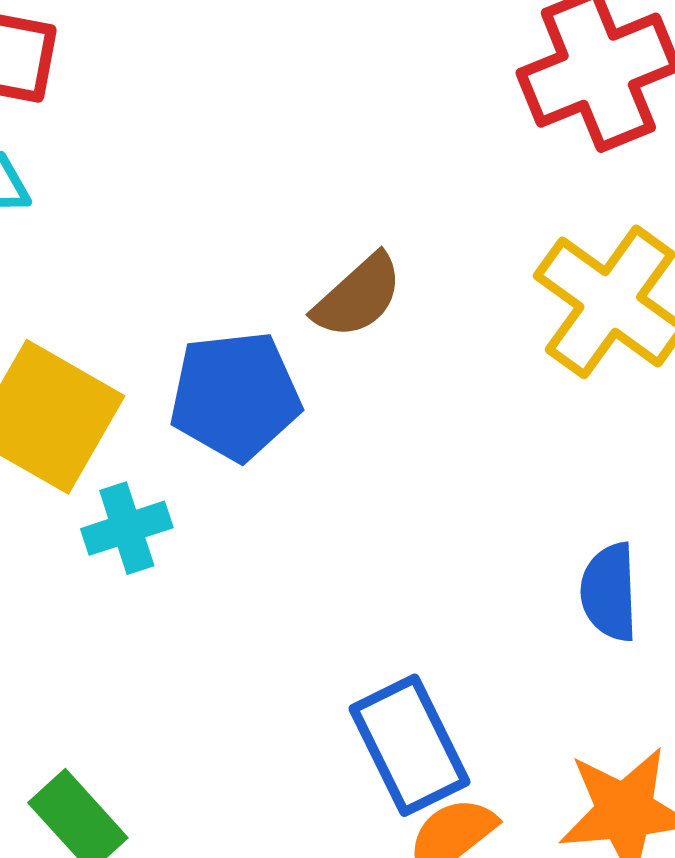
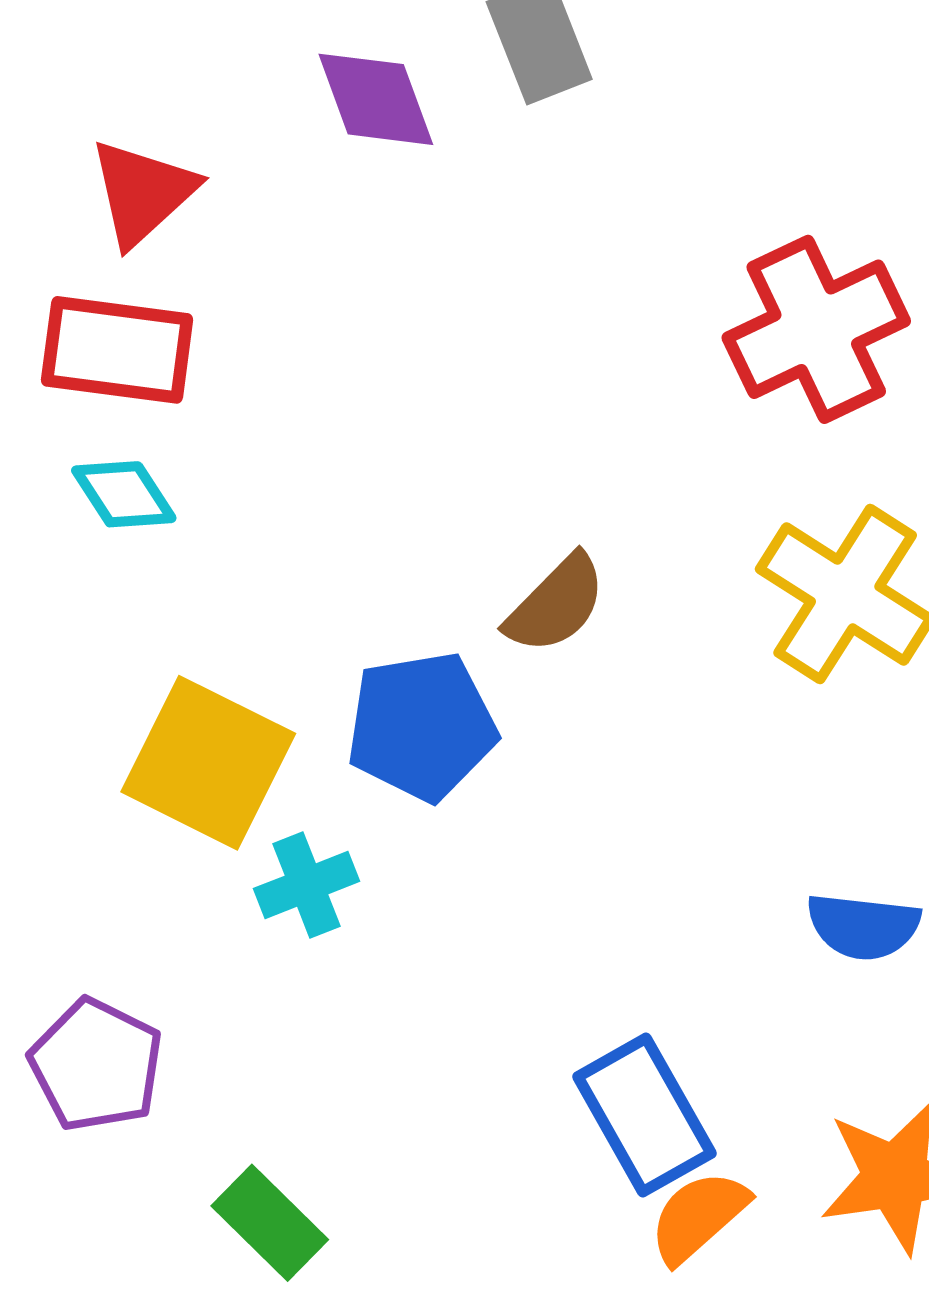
blue semicircle: (609, 592) -> (863, 926), turned -78

